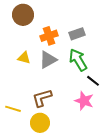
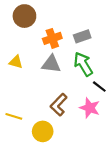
yellow triangle: (24, 58) -> (16, 62), moved
gray triangle: (48, 60) -> (51, 64), turned 36
brown L-shape: (42, 98) -> (59, 105), moved, turned -30

